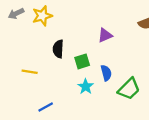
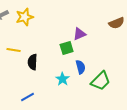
black semicircle: (58, 49) -> (33, 62), moved
green square: (82, 61) -> (67, 48), moved
yellow line: (30, 72) -> (14, 50), moved

